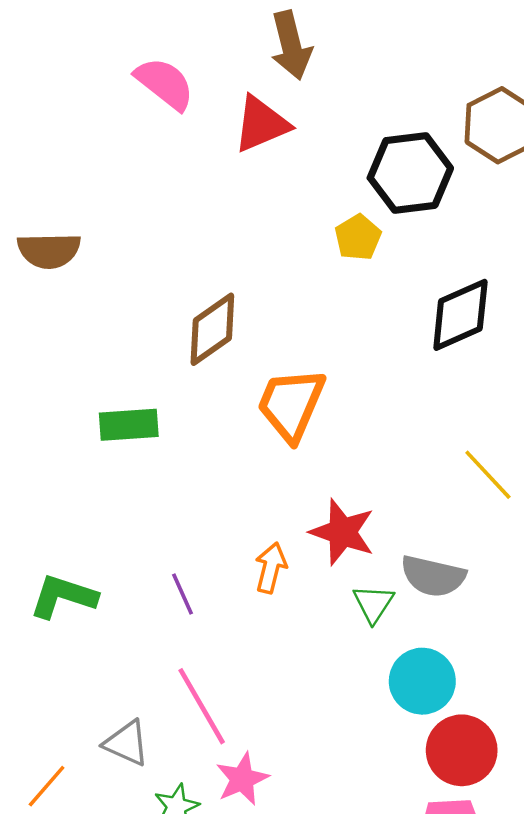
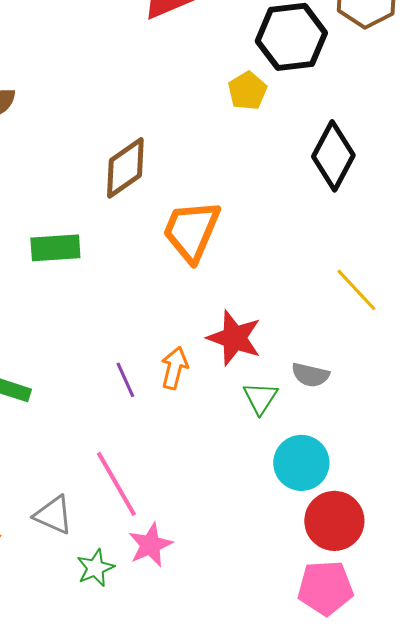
black diamond: (460, 315) -> (333, 156), turned -38
gray semicircle: (433, 576) -> (310, 375), size x0.7
purple line: (183, 594) -> (125, 380), moved

